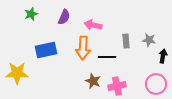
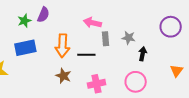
green star: (31, 14) -> (24, 21), moved
pink arrow: (93, 25) -> (92, 23), moved
brown star: (93, 81) -> (63, 76), moved

